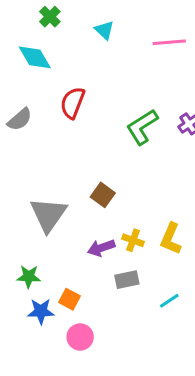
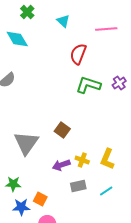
red semicircle: (73, 103) -> (78, 54), moved
green L-shape: (142, 127) -> (88, 85), turned 50
cyan line: (169, 301) -> (106, 191), moved

